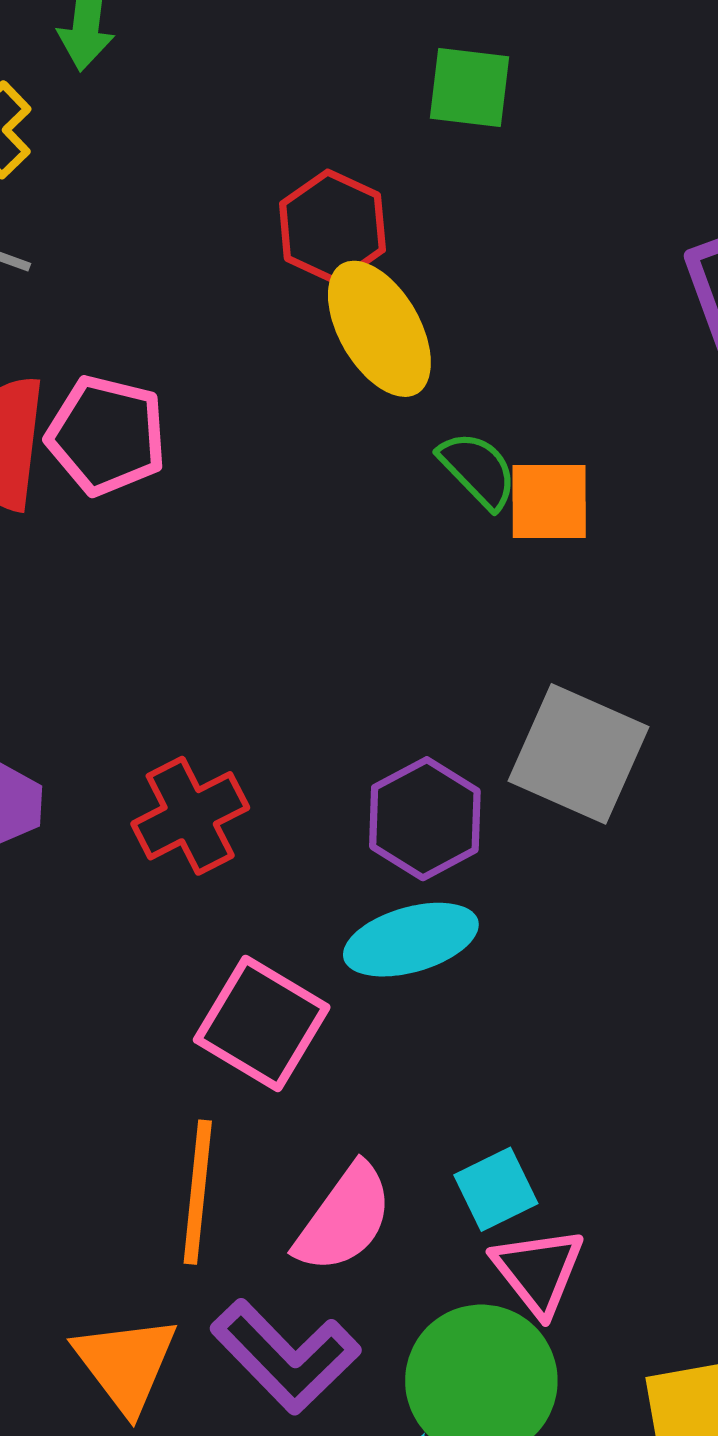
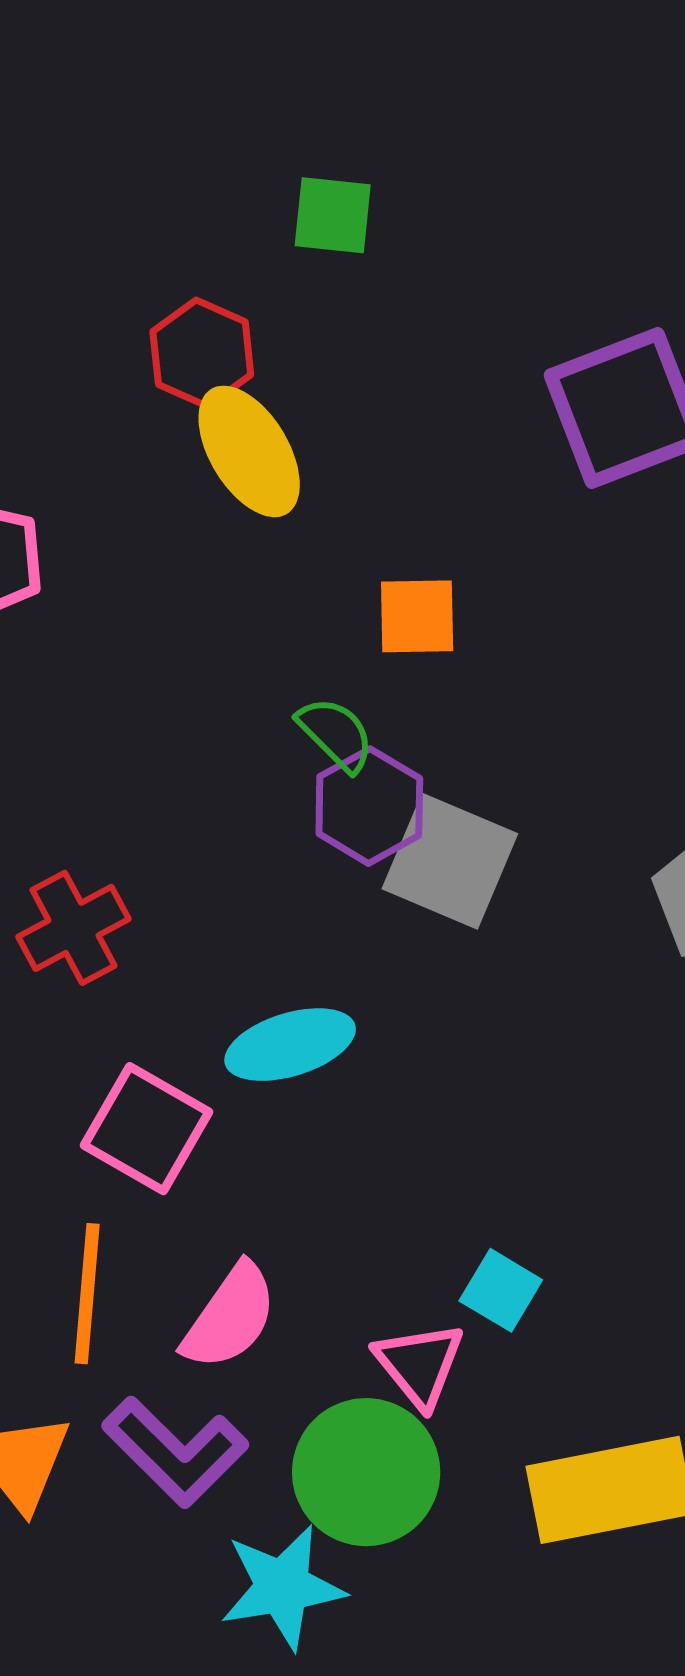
green semicircle: (478, 470) -> (336, 734), moved
purple hexagon: (425, 819) -> (369, 806), moved
cyan square: (496, 1189) -> (501, 1290), moved, turned -32

